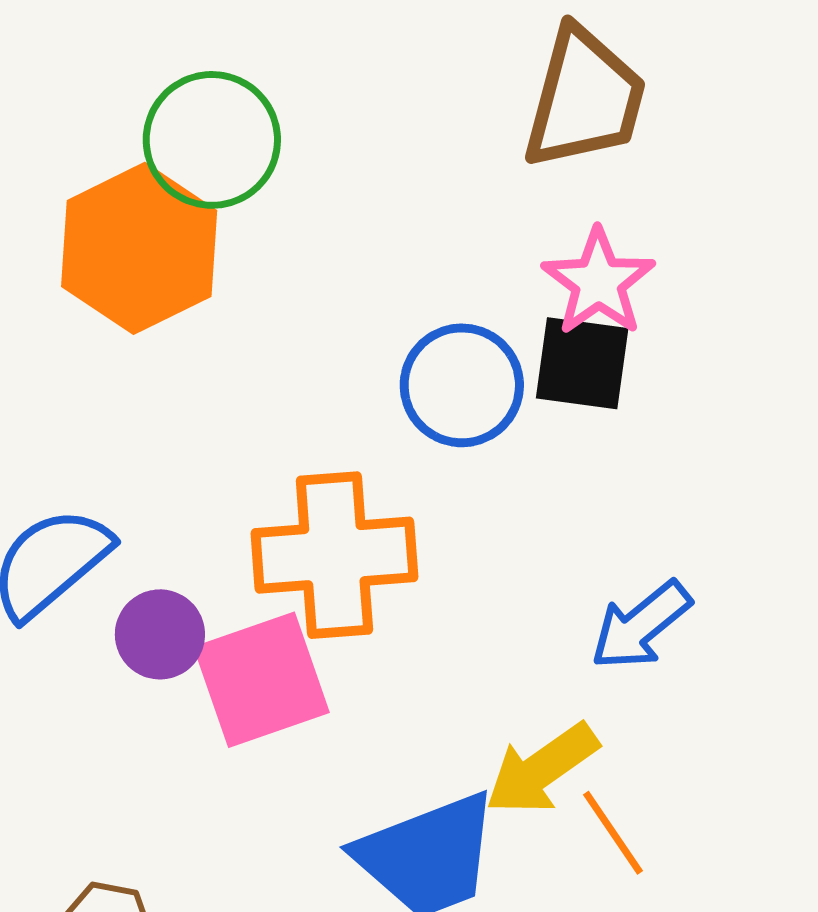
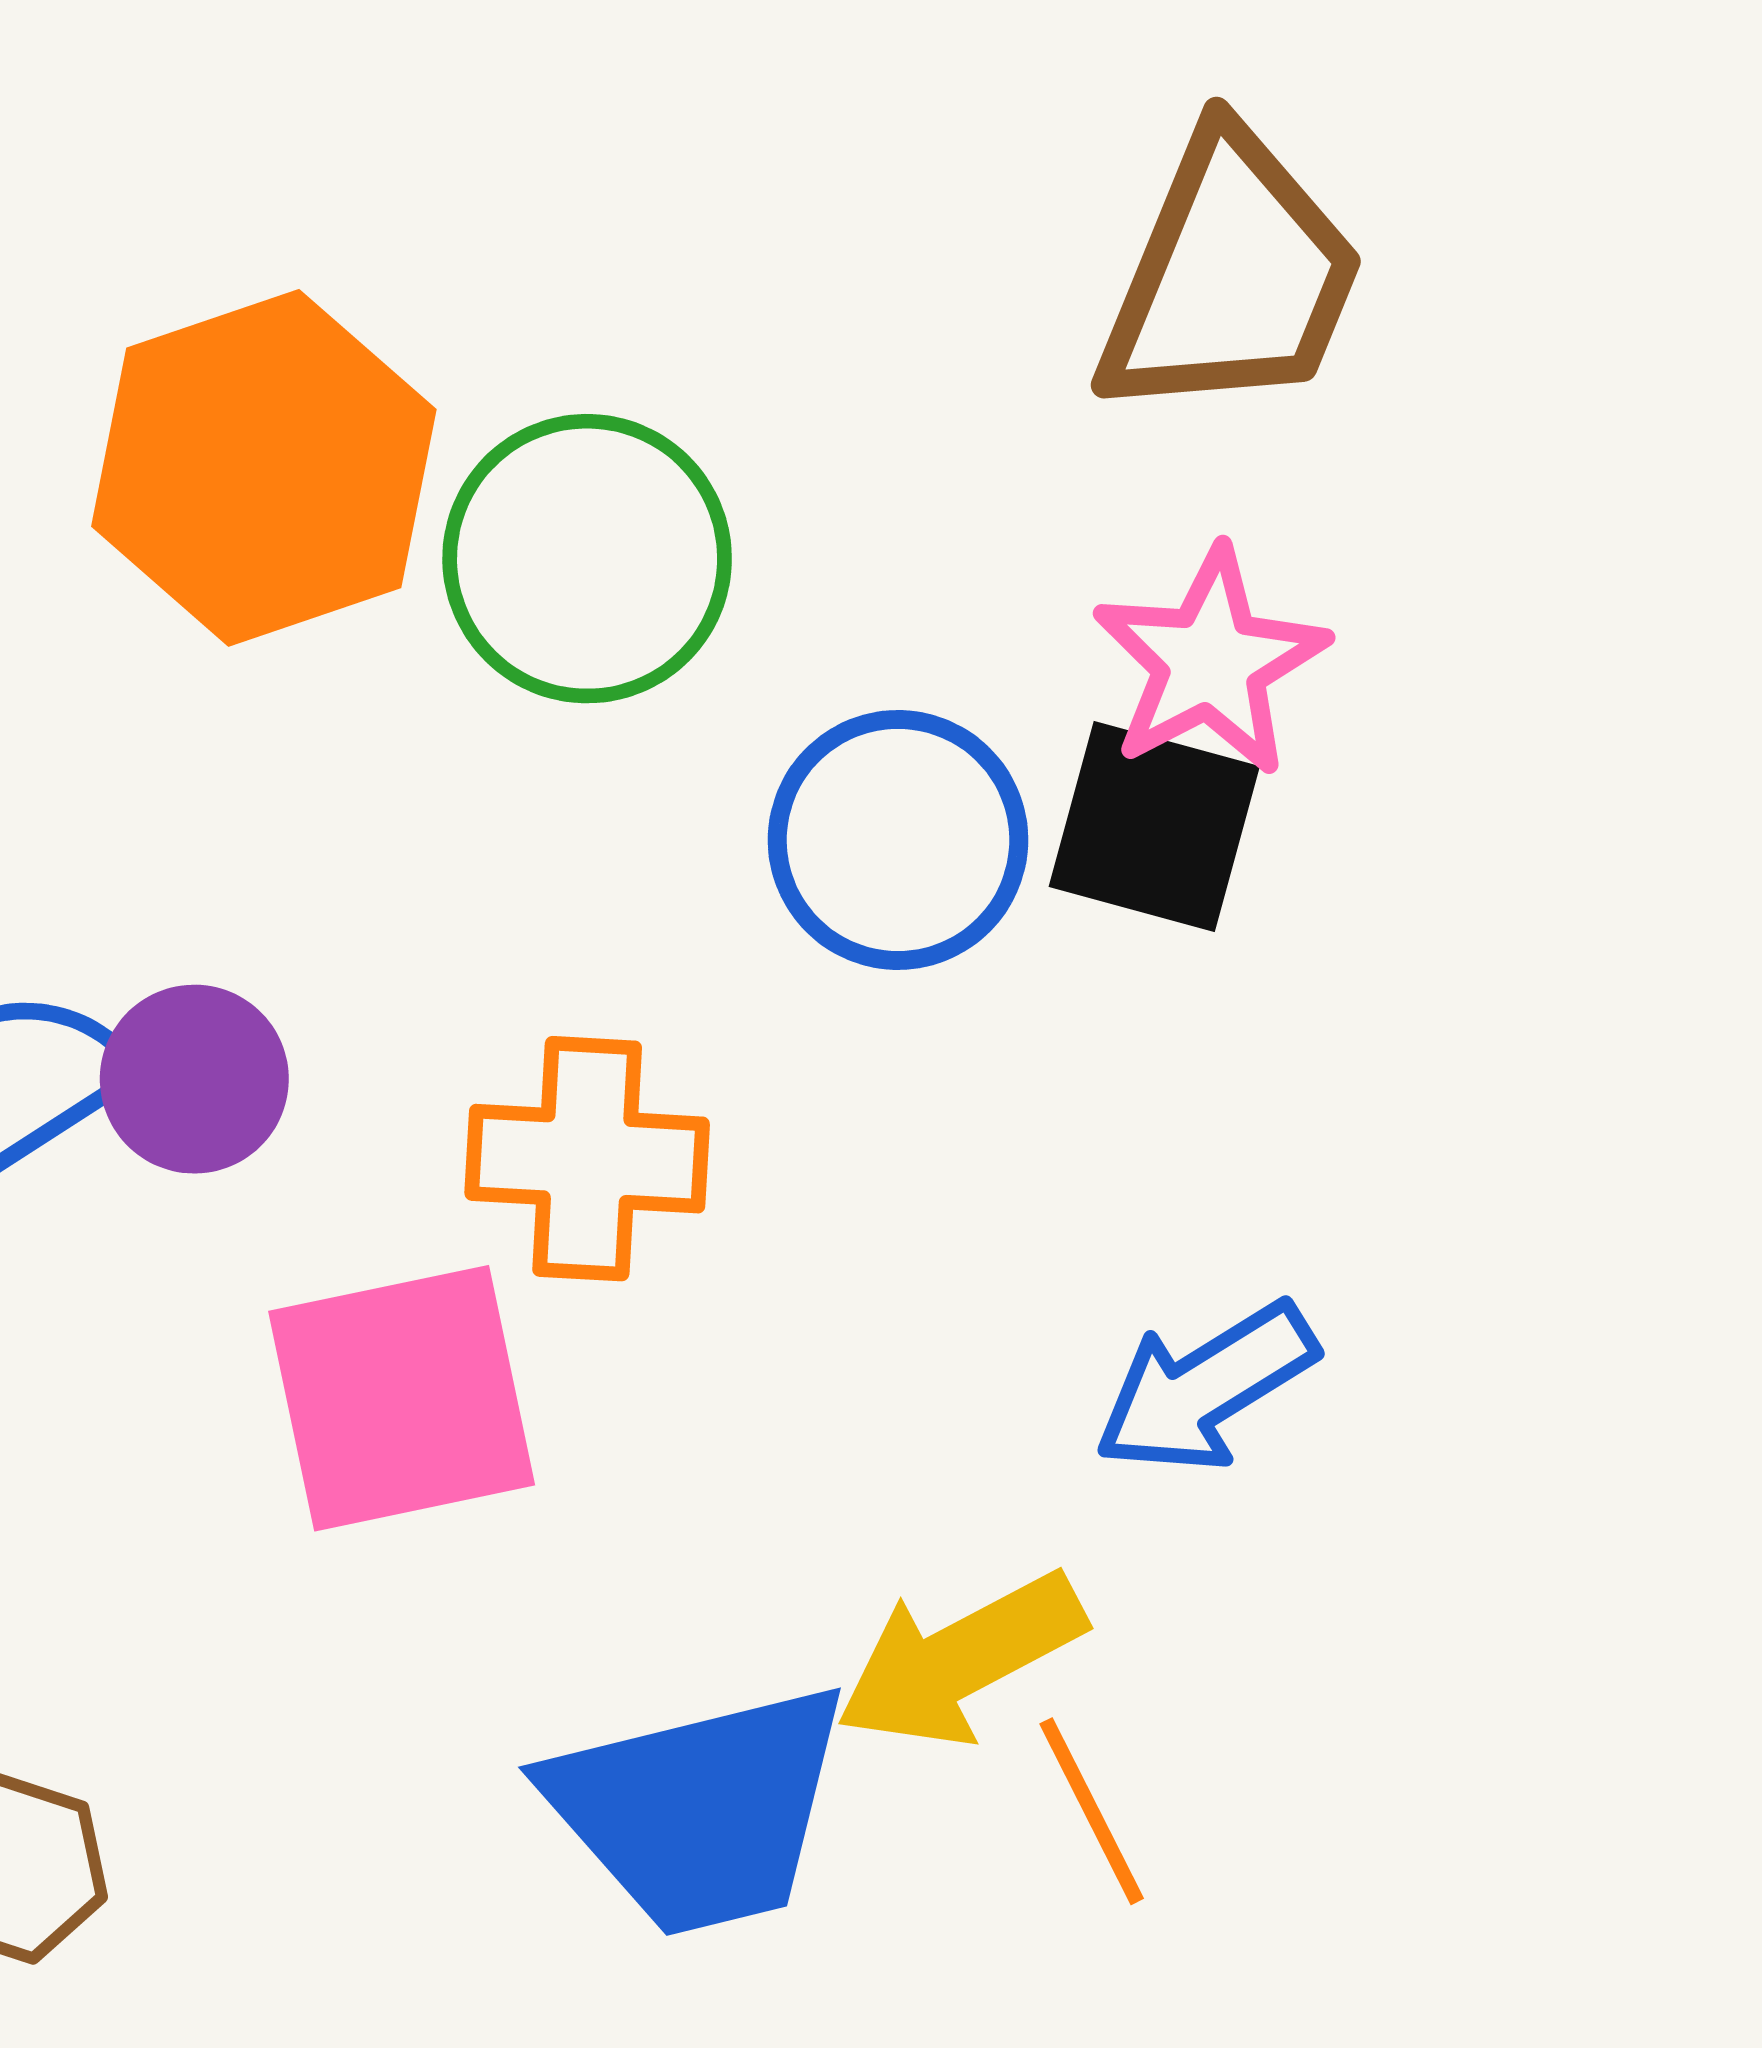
green circle: (212, 140) -> (587, 559), moved
orange cross: (334, 555) -> (587, 1159), size x0.7
purple circle: (160, 634) -> (194, 1079), moved

